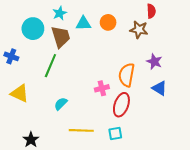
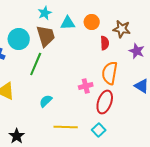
red semicircle: (151, 11) -> (105, 43), moved
cyan circle: (33, 29) -> (19, 39), moved
purple star: (154, 62) -> (137, 51), moved
cyan square: (115, 134) -> (99, 130), turned -32

